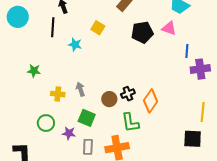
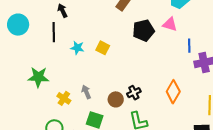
yellow square: (98, 28) -> (103, 48), moved
green star: (34, 71) -> (38, 77), size x1.5
yellow cross: (58, 94) -> (64, 98), turned 32
orange diamond: (151, 101) -> (173, 92), moved

